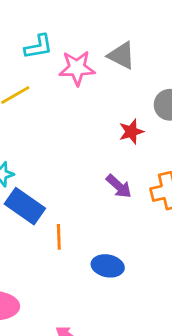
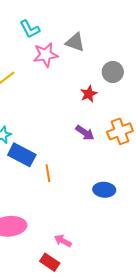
cyan L-shape: (38, 47) -> (30, 29), moved, turned 80
blue ellipse: (108, 266) -> (104, 190), moved

